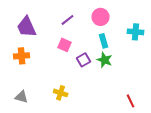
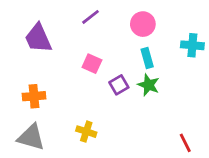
purple line: (68, 20) -> (91, 17), moved
orange cross: (22, 56) -> (34, 96), moved
gray triangle: (22, 97) -> (31, 137), size x1.5

